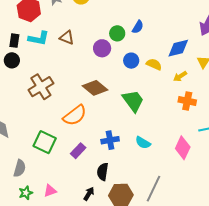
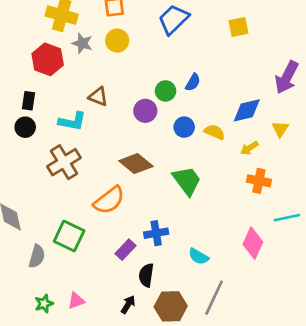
cyan L-shape: (39, 38) -> (72, 121), moved
cyan semicircle: (143, 143) -> (198, 256), moved
purple rectangle: (78, 151) -> (126, 250), moved
gray semicircle: (20, 168) -> (37, 256), moved

